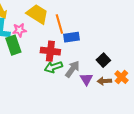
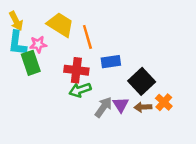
blue rectangle: (71, 37) -> (111, 62), moved
black square: (103, 60) -> (142, 81), size x1.5
gray arrow: (72, 69) -> (103, 107), moved

